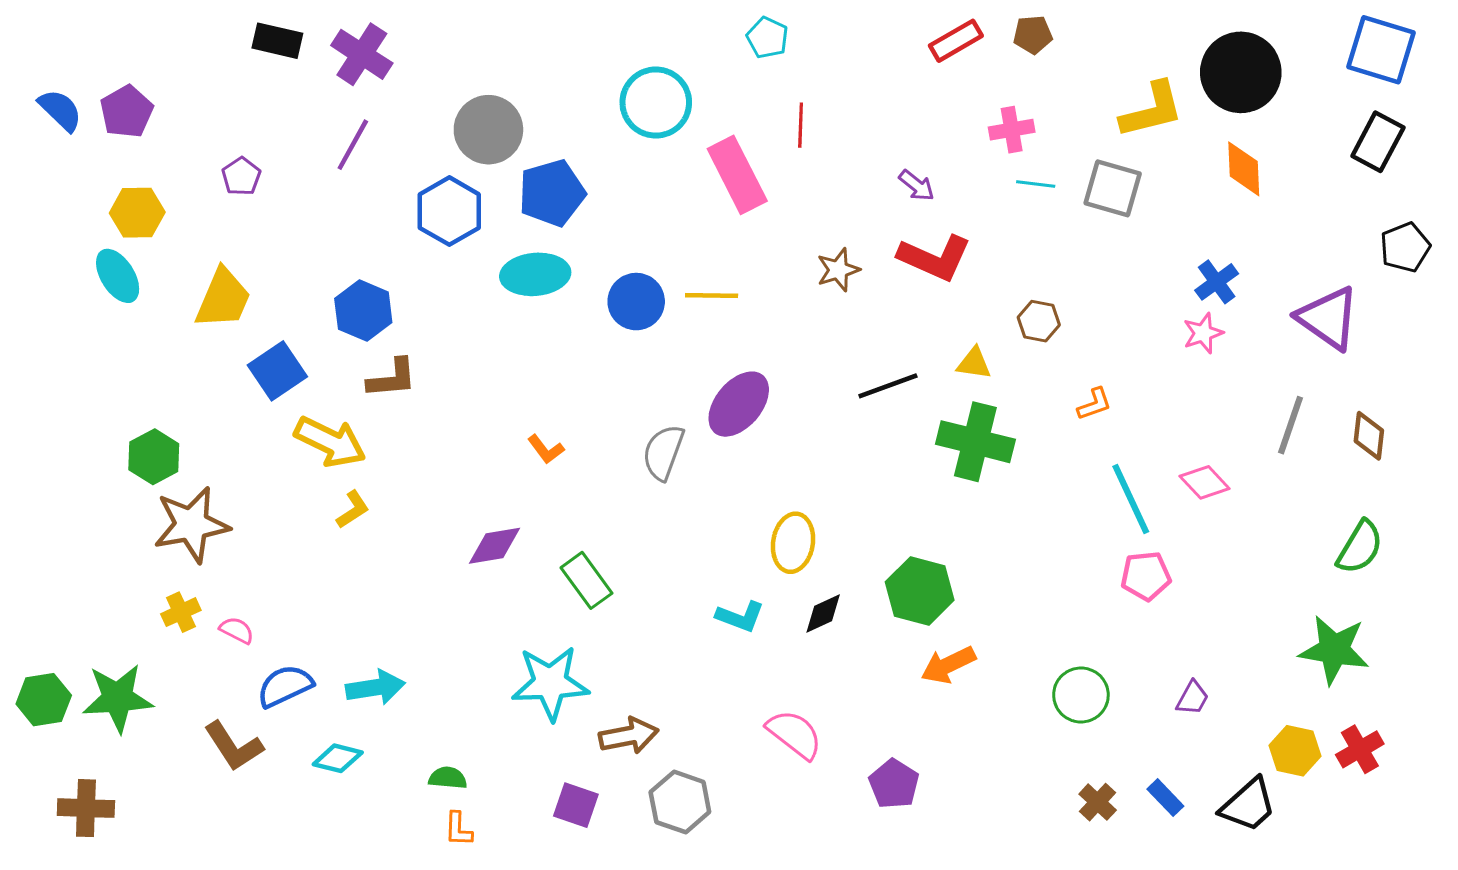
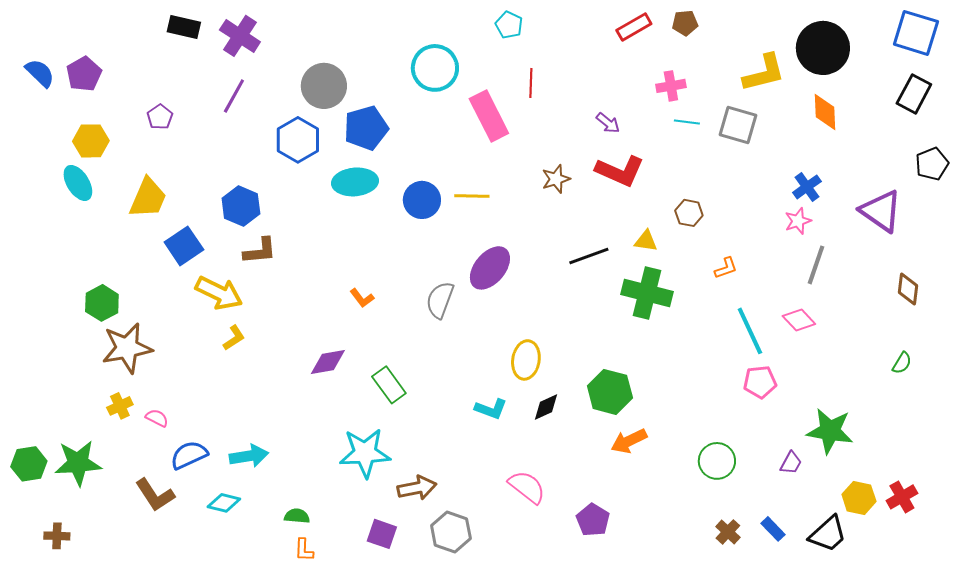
gray line: (1291, 425) -> (816, 265), moved
green semicircle: (1360, 547) -> (902, 363), size x0.6
green star: (1334, 650) -> (830, 431), moved
brown cross: (86, 808) -> (57, 536), size x0.7

